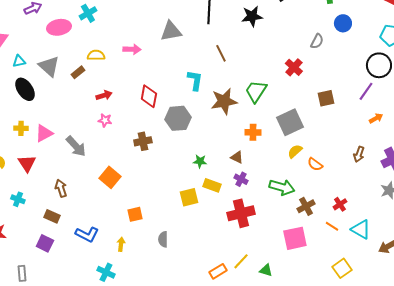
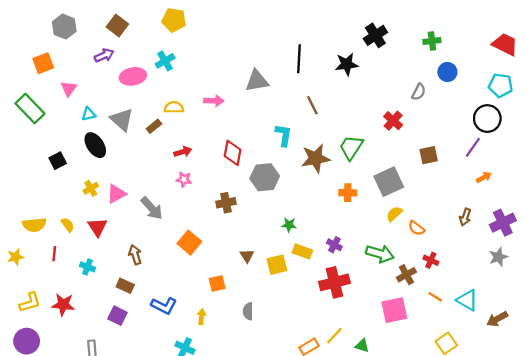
yellow cross: (21, 128) -> (91, 188), turned -32
brown triangle: (237, 157) -> (247, 256), moved, turned 32
red cross: (340, 204) -> (431, 260), moved, turned -32

